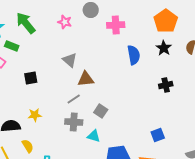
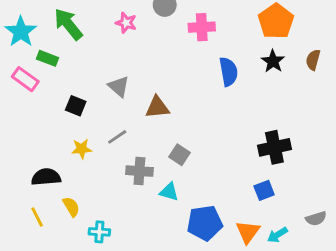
gray triangle: (70, 60) -> (119, 86), moved
black square: (31, 78) -> (76, 106), turned 32
black cross: (166, 85) -> (274, 147), moved, size x1.5
gray line: (74, 99) -> (117, 137), moved
yellow star: (35, 115) -> (82, 149), moved

